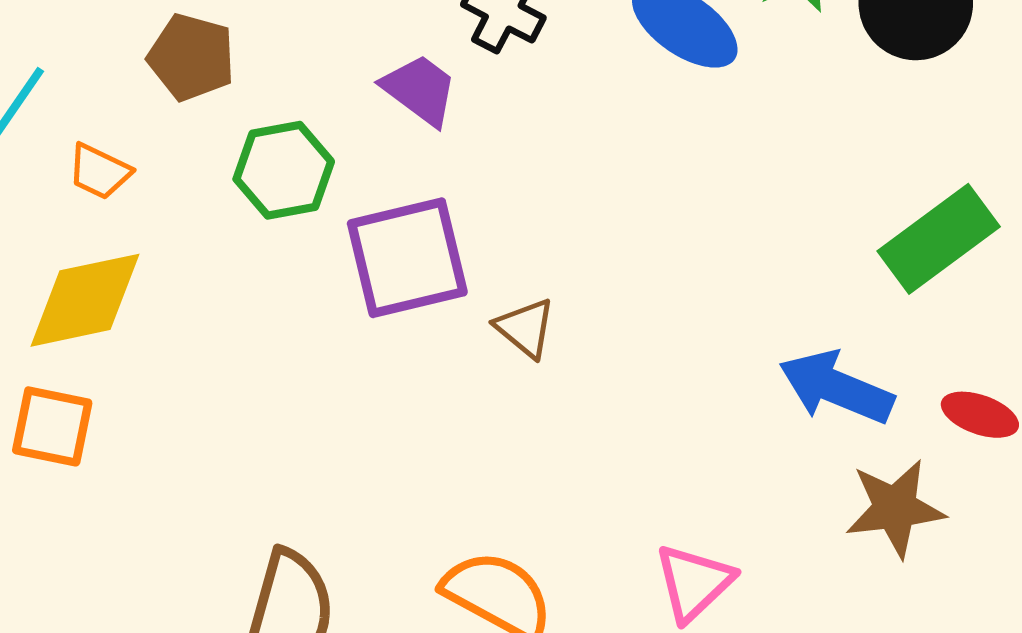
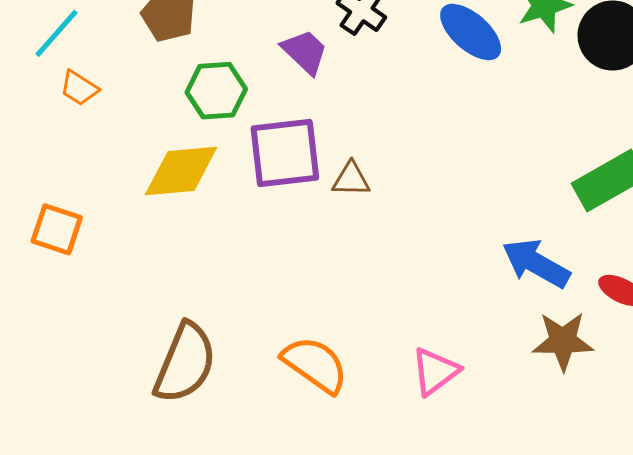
orange trapezoid: (99, 171) -> (79, 88), moved
yellow diamond: (85, 300) -> (181, 171), moved
brown triangle: (525, 328) -> (351, 179), moved, turned -45

